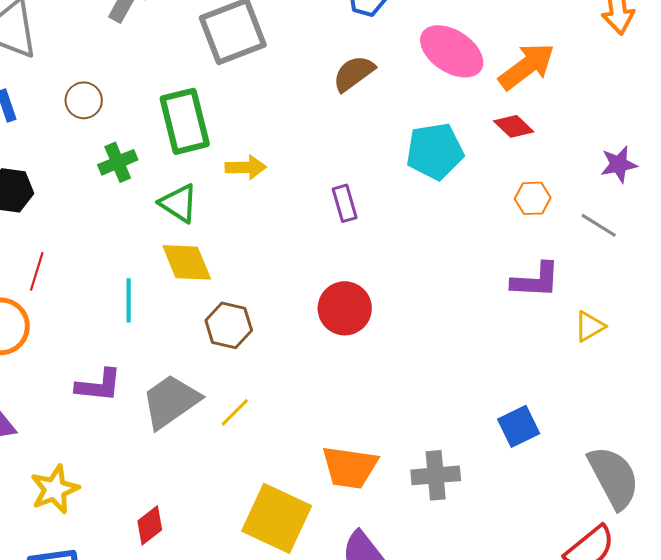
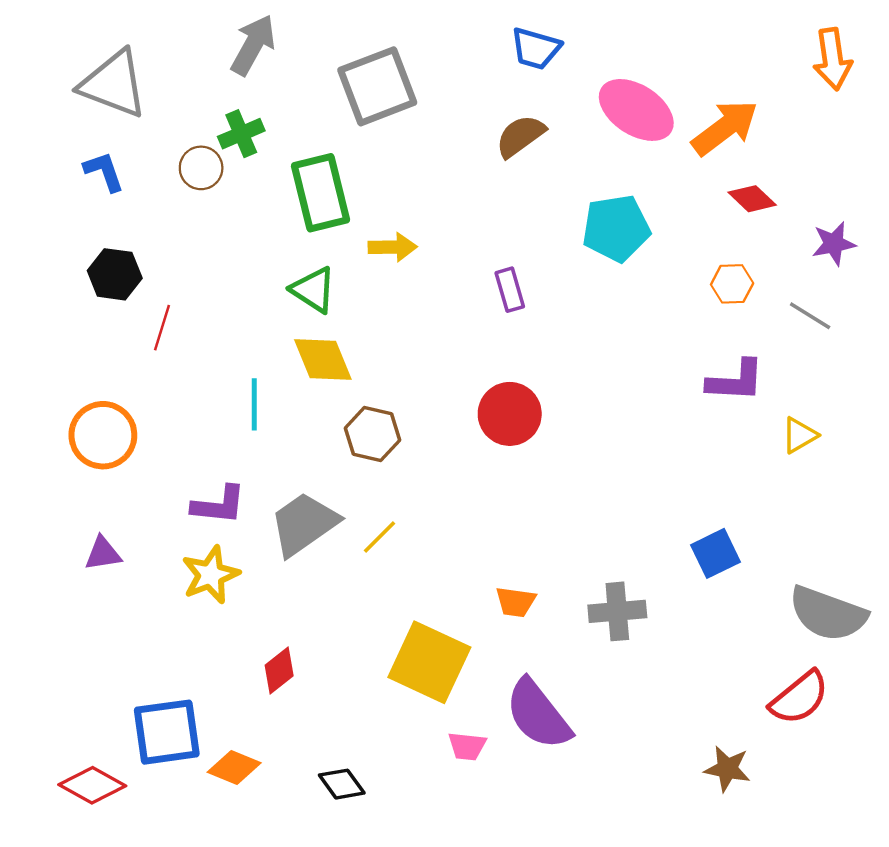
red diamond: (514, 126) -> (752, 199), moved
green cross: (118, 162) -> (241, 134), moved
red line: (37, 271) -> (162, 328), moved
orange trapezoid: (350, 467) -> (516, 602), size x0.6
gray semicircle: (614, 477) -> (828, 614), turned 138
yellow star: (55, 489) -> (210, 575), moved

